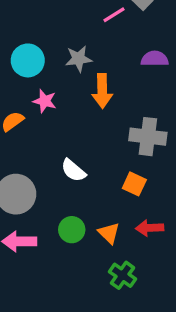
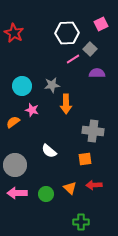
purple semicircle: (155, 59) -> (97, 73), moved
orange square: (134, 184) -> (85, 159), turned -32
green circle: (72, 230) -> (46, 194), moved
green cross: (122, 275) -> (81, 222), moved, turned -35

